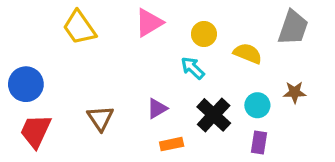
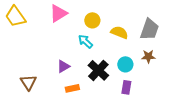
gray trapezoid: (293, 28) -> (149, 29), moved
brown triangle: (100, 118) -> (28, 82), moved

